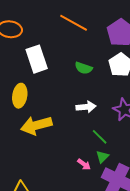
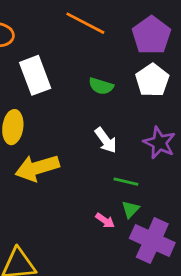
white arrow: (86, 107) -> (106, 140), turned 60
green line: (100, 137) -> (126, 182), turned -30

